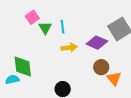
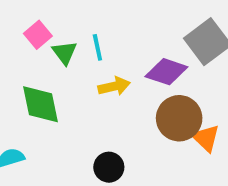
green diamond: (23, 67) -> (41, 104), moved
brown circle: (101, 67) -> (179, 118), size x1.5

